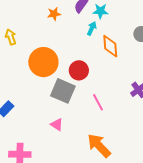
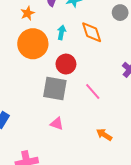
cyan arrow: (92, 28) -> (61, 32), moved
orange circle: (43, 62) -> (33, 44), moved
orange arrow: (99, 146) -> (104, 135), size x0.6

